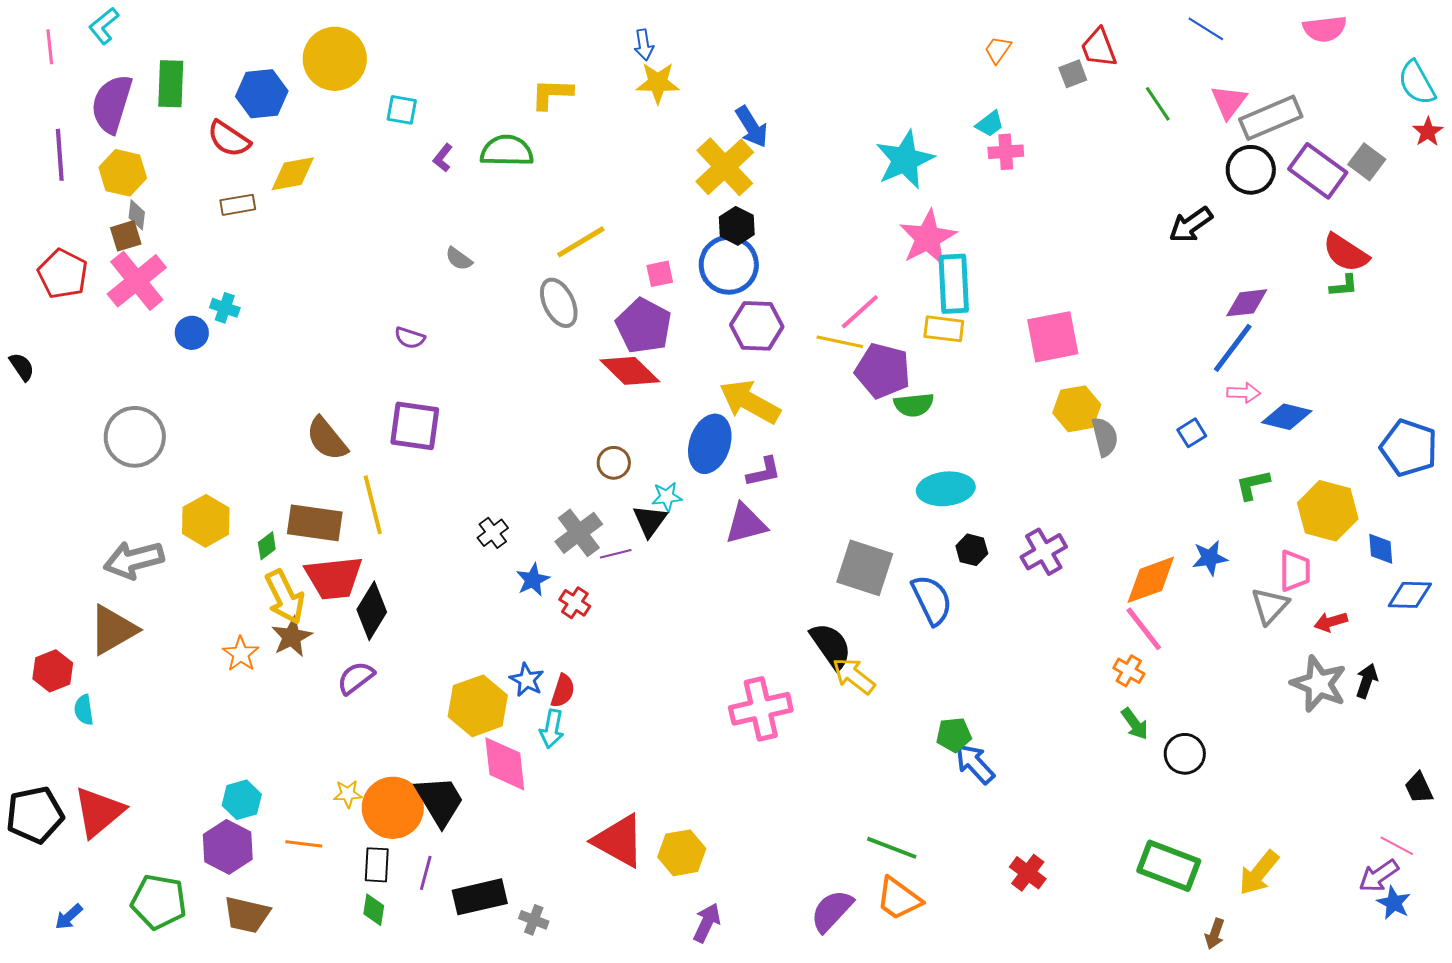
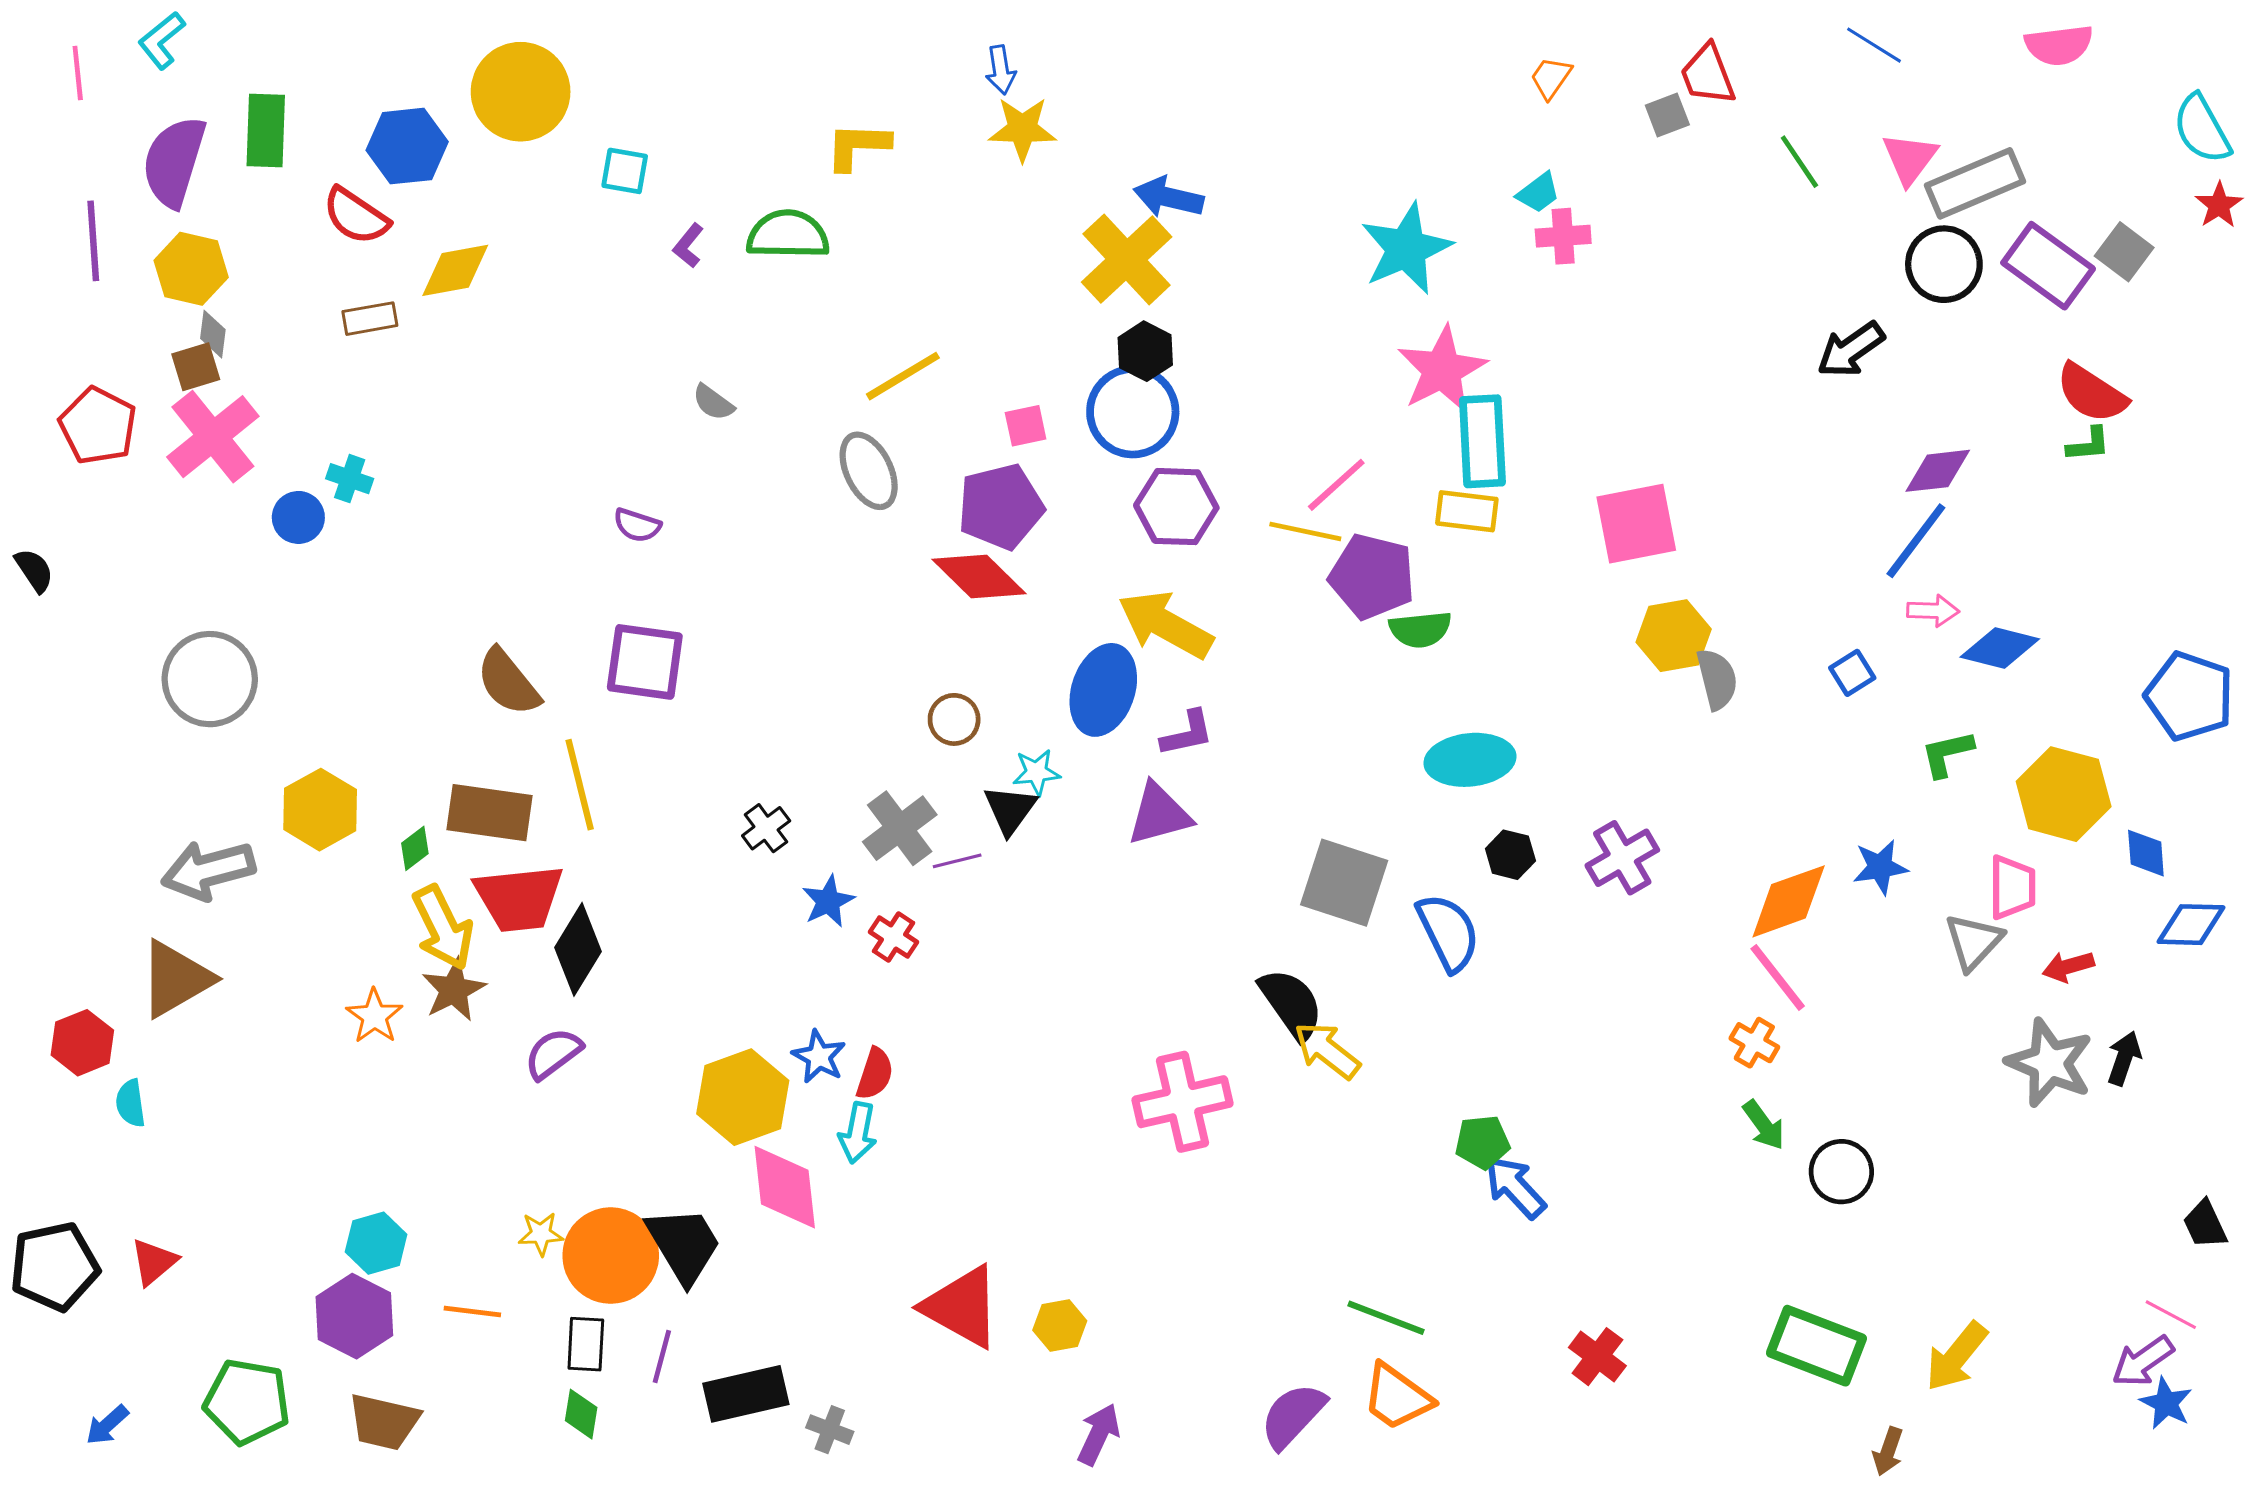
blue arrow: (752, 127) -> (1169, 197), turned 135
purple pentagon: (644, 326) -> (1001, 507), turned 30
red triangle: (99, 812) -> (154, 1262), size x0.6
yellow hexagon: (682, 853) -> (1060, 1325), size x0.7

